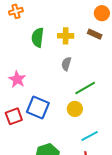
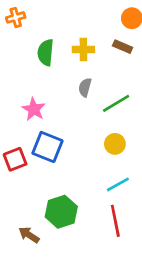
pink star: (17, 79) -> (34, 109), moved
green line: (85, 88) -> (116, 103), moved
yellow circle: (75, 109) -> (115, 144), moved

